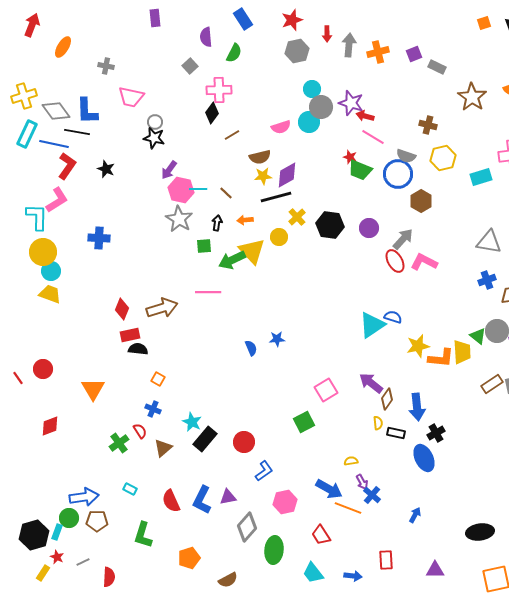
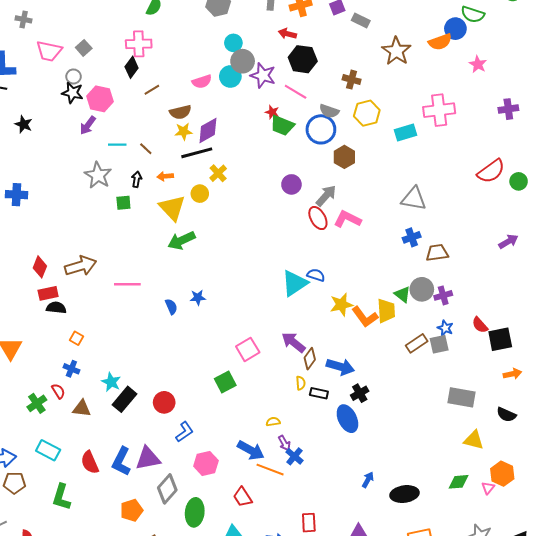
gray square: (190, 66) -> (84, 48), moved
purple star: (351, 103) -> (263, 75), moved
red arrow: (365, 116) -> (287, 34), moved
pink hexagon: (181, 190) -> (100, 99), moved
black hexagon: (330, 225) -> (303, 59), moved
green arrow: (232, 260) -> (181, 240), moved
pink line: (208, 292) -> (127, 284), moved
orange L-shape: (441, 358) -> (365, 317), turned 48
blue arrow: (417, 407) -> (340, 367), turned -68
brown triangle: (163, 448) -> (82, 408), turned 48
cyan rectangle: (130, 489) -> (48, 450), size x1.6
purple triangle: (228, 497) -> (148, 458), size x1.5
blue arrow: (415, 515) -> (368, 480), moved
orange pentagon: (189, 558) -> (132, 510), moved

